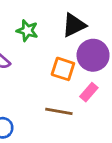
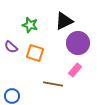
orange square: (63, 69) -> (35, 53), moved

